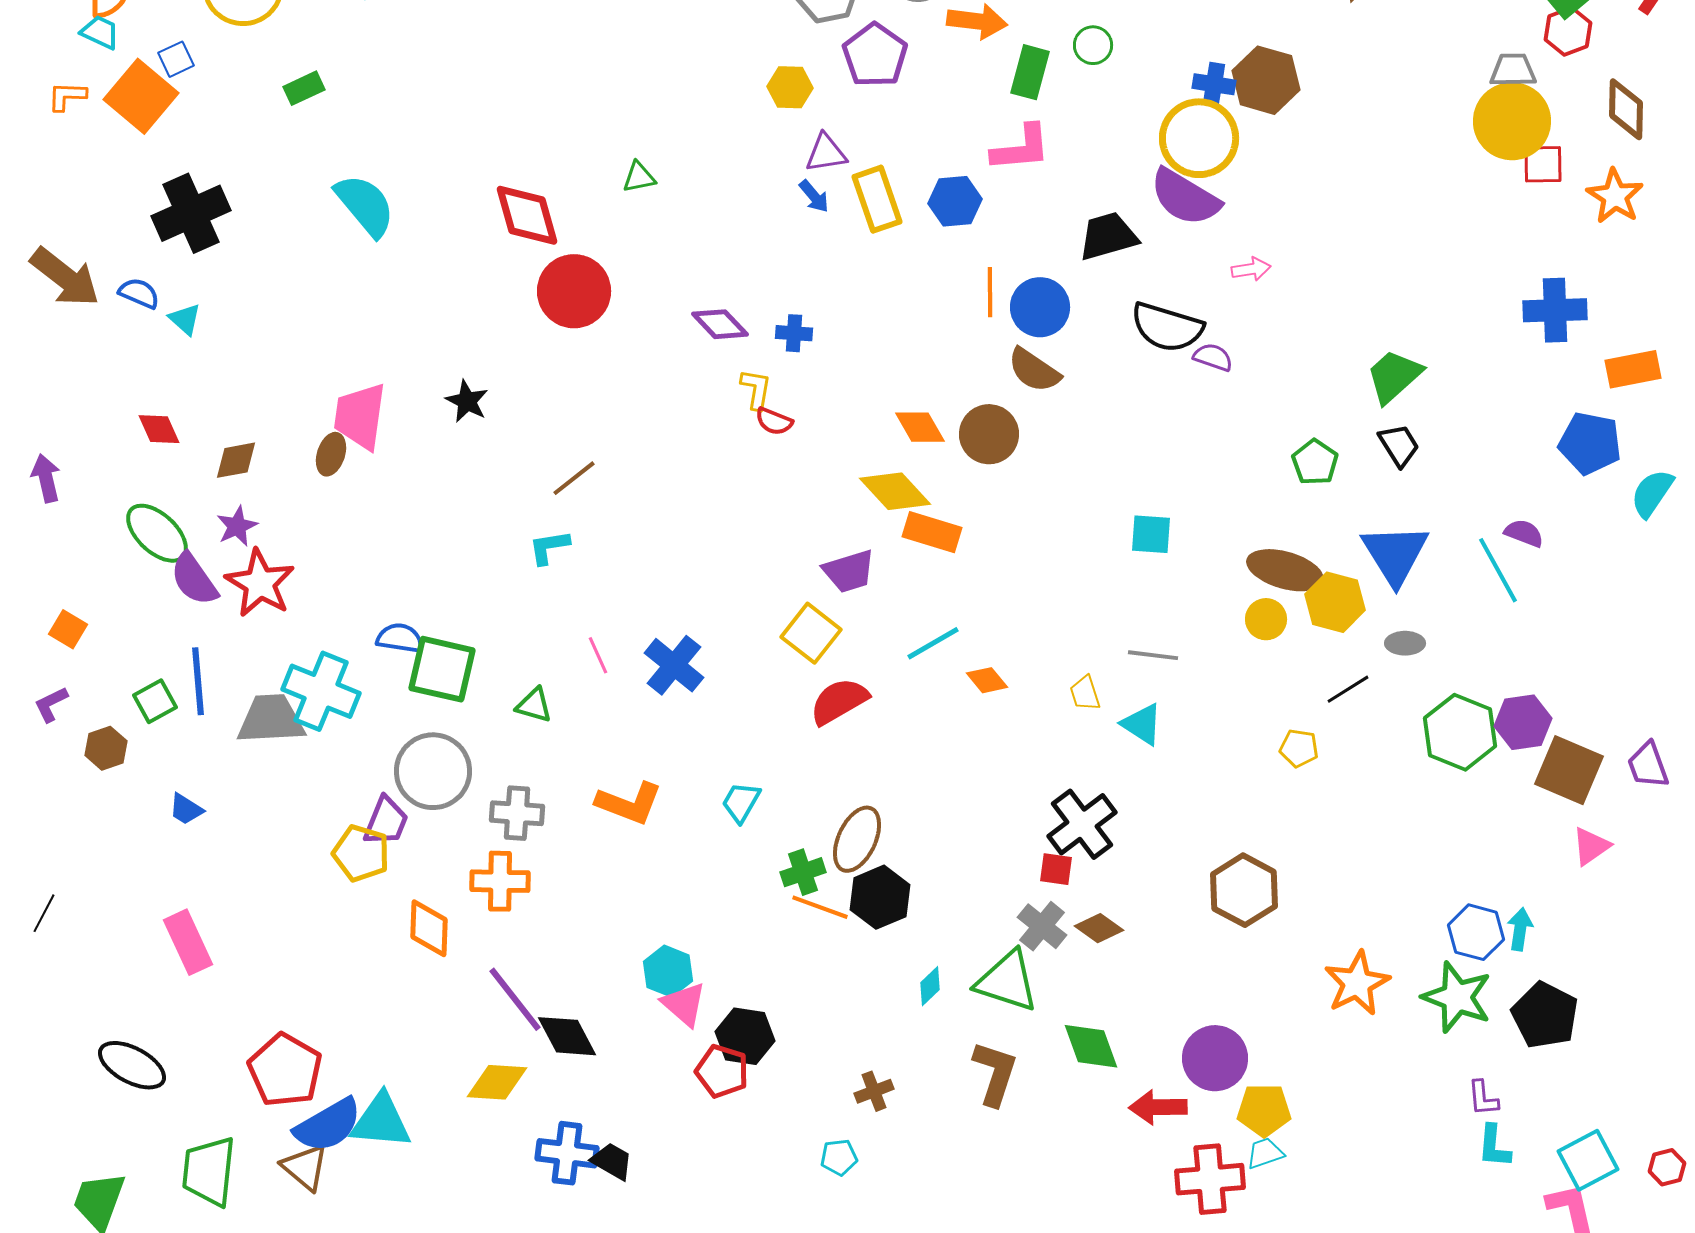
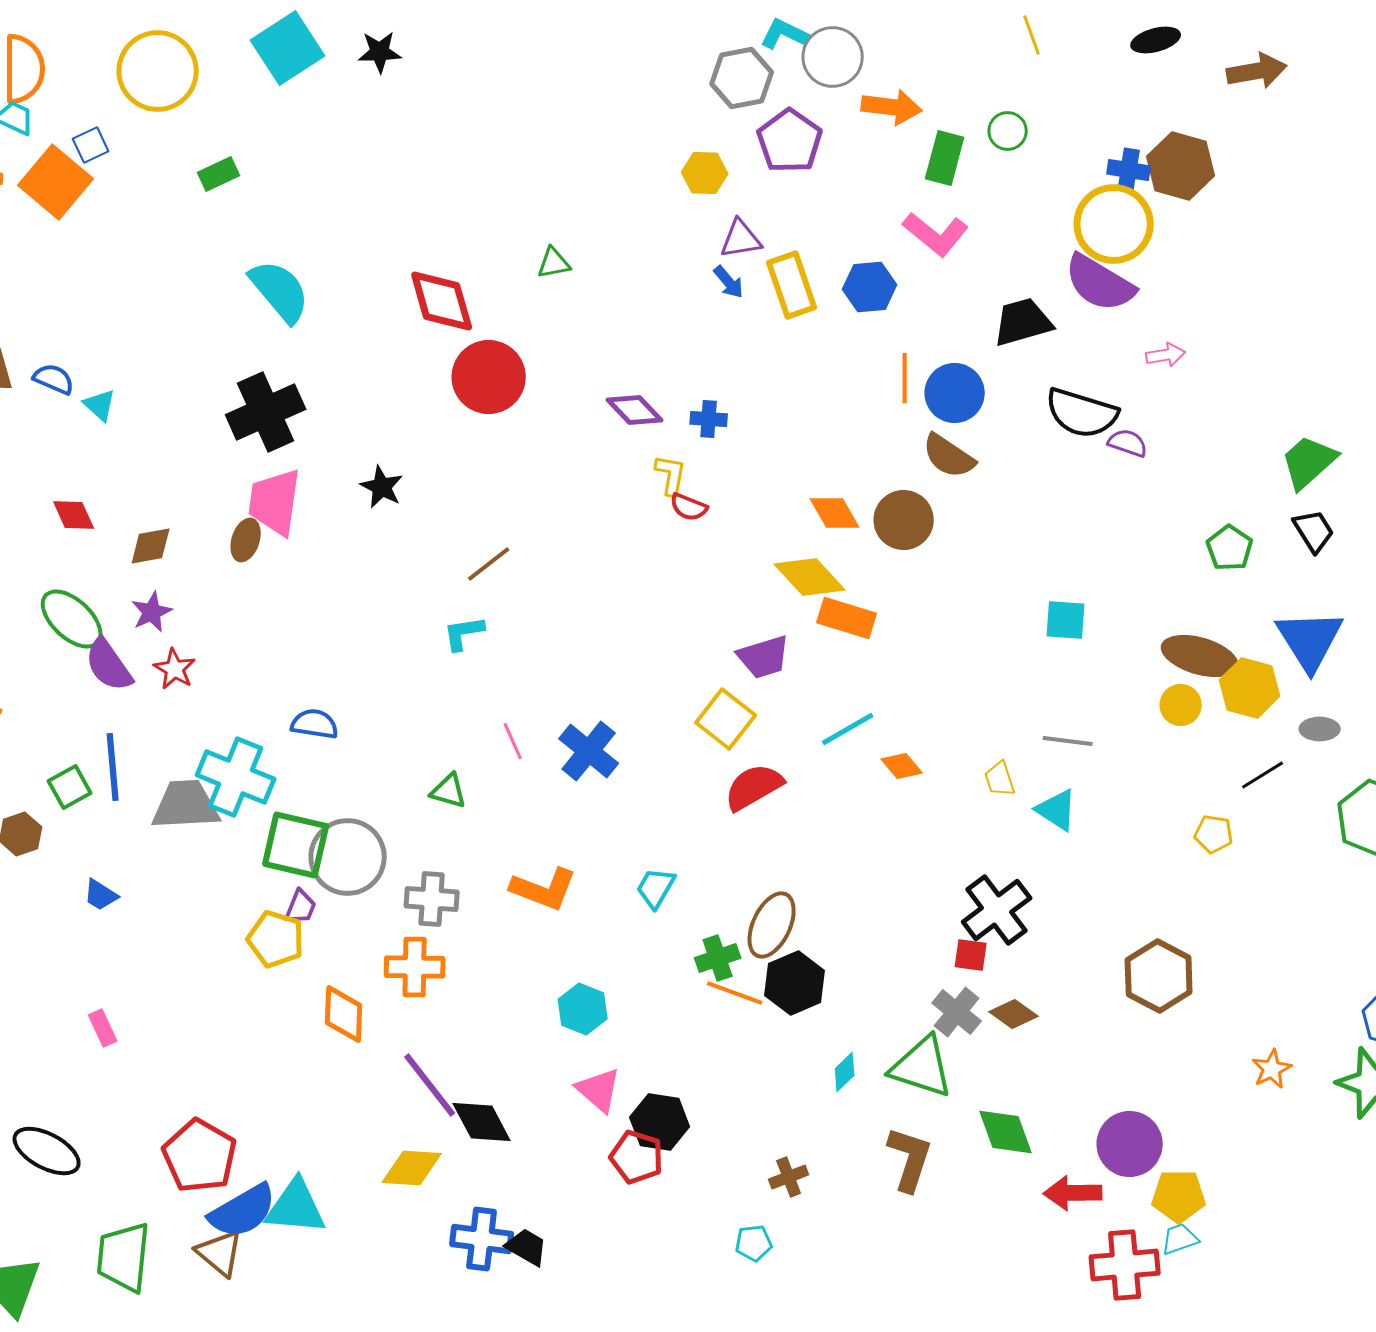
pink L-shape: (1021, 148) -> (936, 234), turned 44
black cross: (191, 213) -> (266, 412), moved
red star: (260, 583) -> (175, 669), size x0.6
green square: (442, 669) -> (296, 845), moved
purple trapezoid: (386, 821) -> (301, 907), size x0.7
pink rectangle: (188, 942) -> (103, 1028), size x0.6
cyan hexagon: (668, 971) -> (583, 1009), moved
orange star: (1357, 983) -> (1272, 1069), size x0.6

